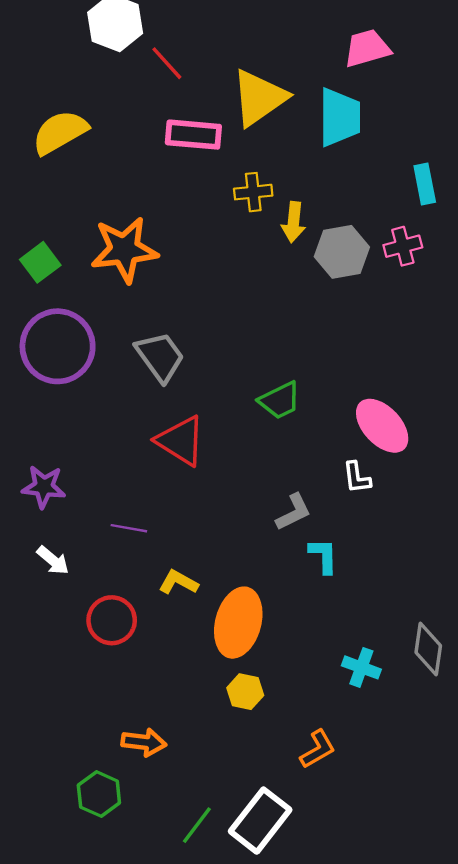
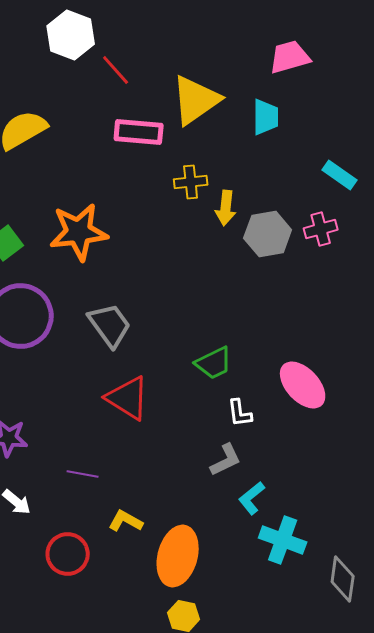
cyan trapezoid: (340, 117) -> (266, 117), size x0.7
cyan rectangle: (425, 184) -> (340, 175), turned -44
white L-shape: (357, 478) -> (240, 413), moved
cyan L-shape: (323, 556) -> (252, 498), turned -128
cyan cross: (361, 667) -> (283, 540), moved, size x1.4

